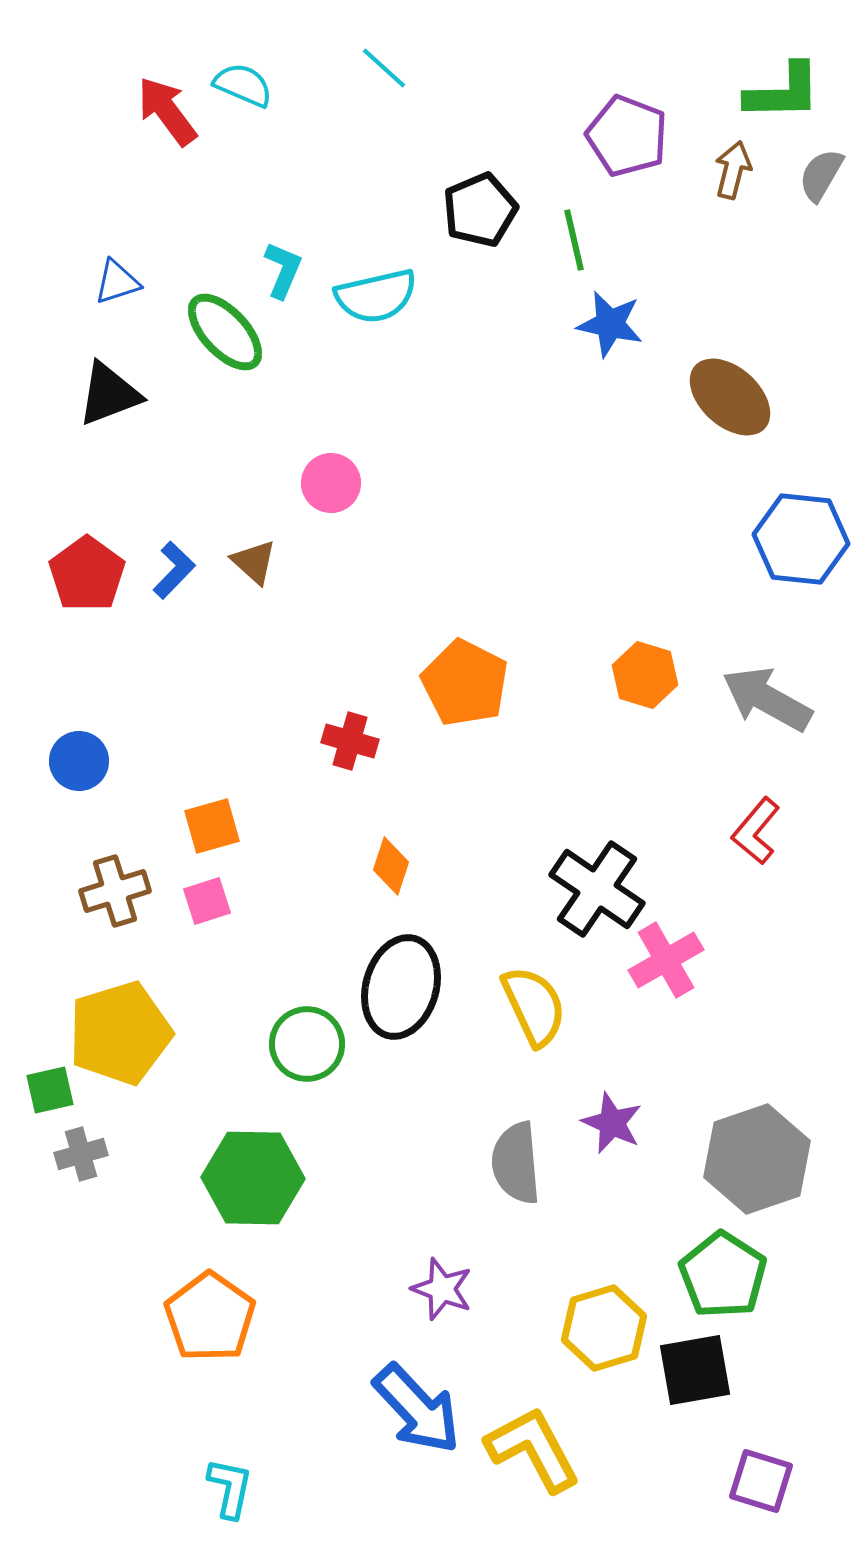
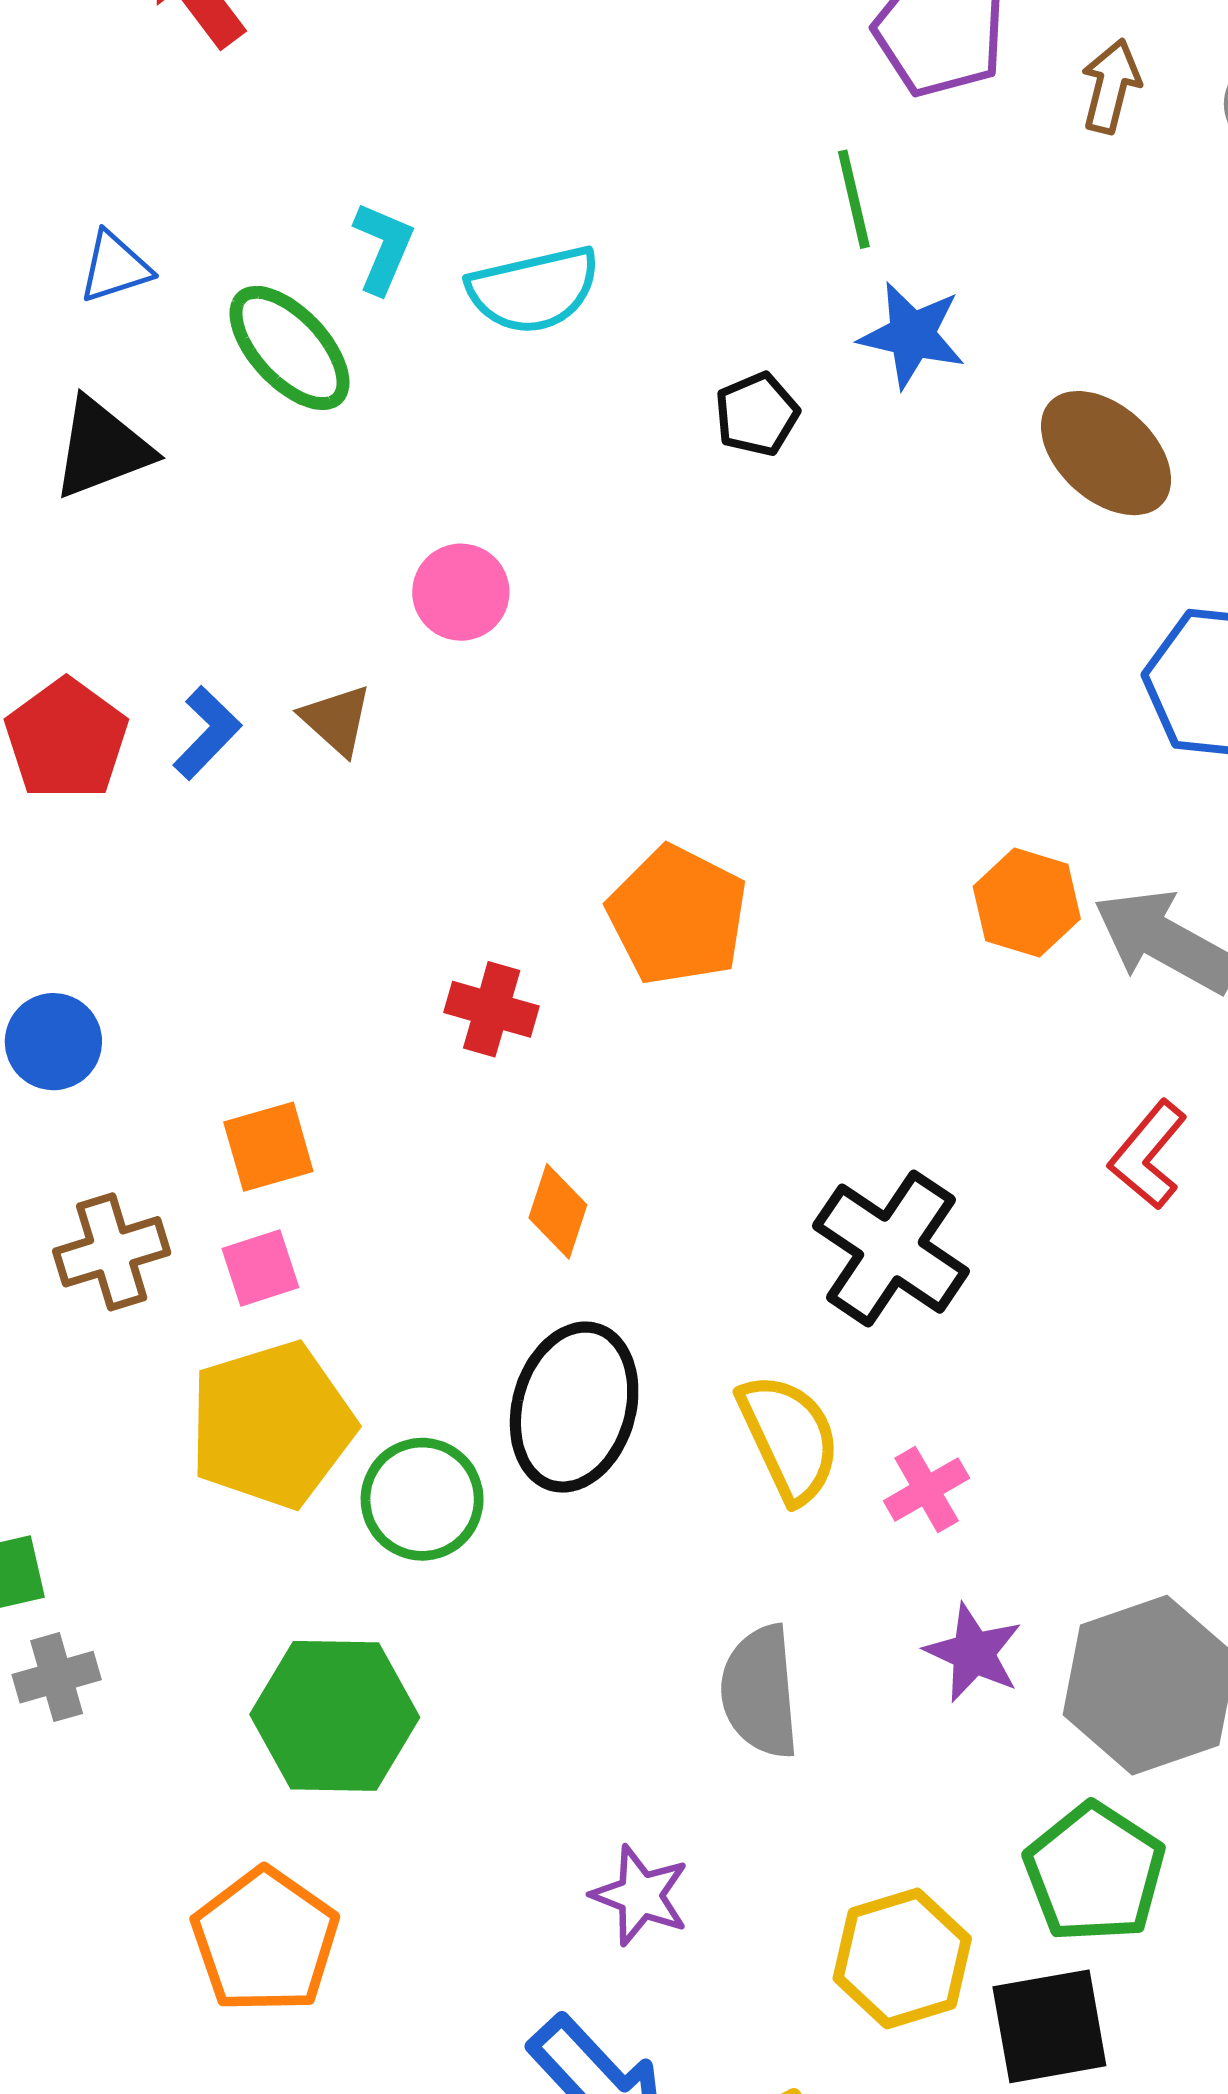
black pentagon: (480, 210) -> (757, 414), moved, size x0.7
orange hexagon: (645, 675) -> (1027, 903), moved
pink cross: (666, 960) -> (927, 1489), moved, size x0.7
yellow pentagon: (120, 1033) -> (272, 1425), moved
purple star: (612, 1123) -> (973, 1653), moved

